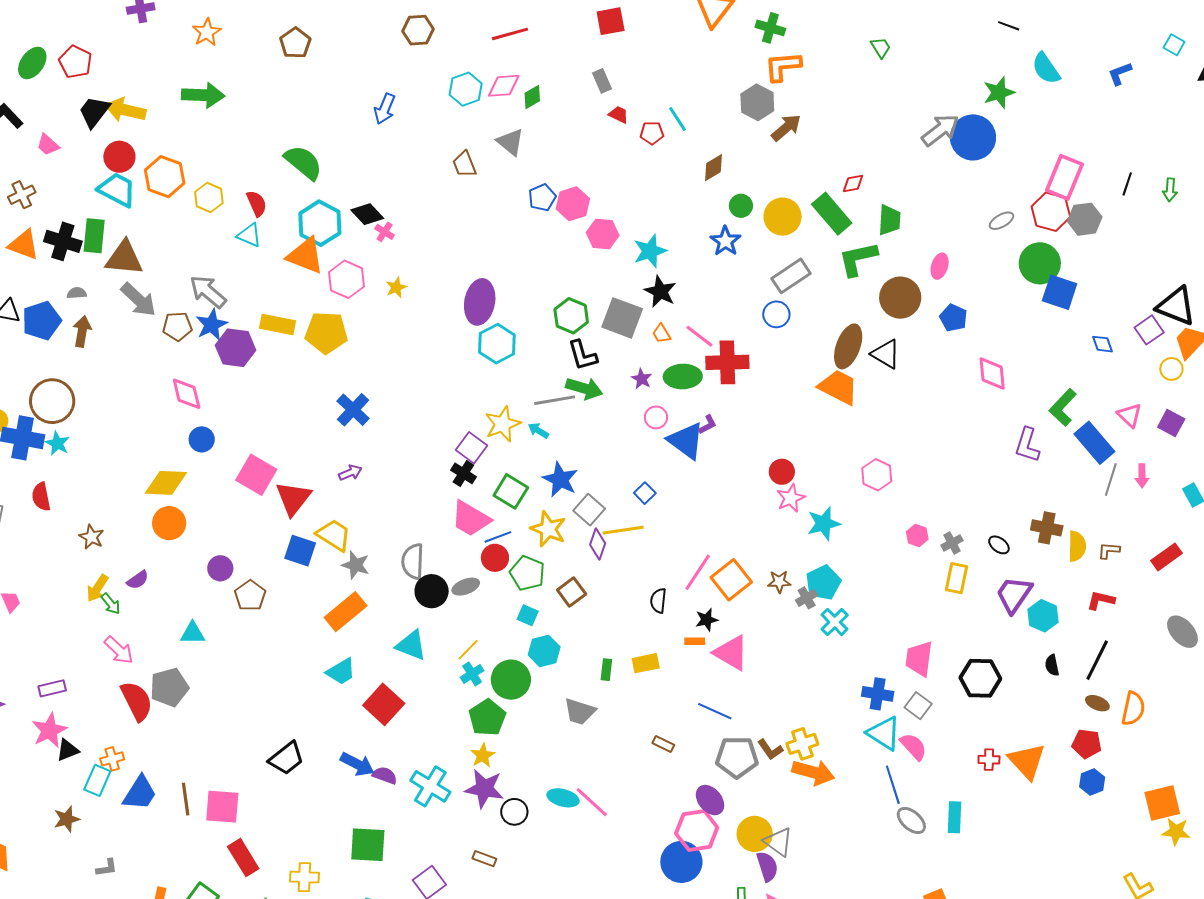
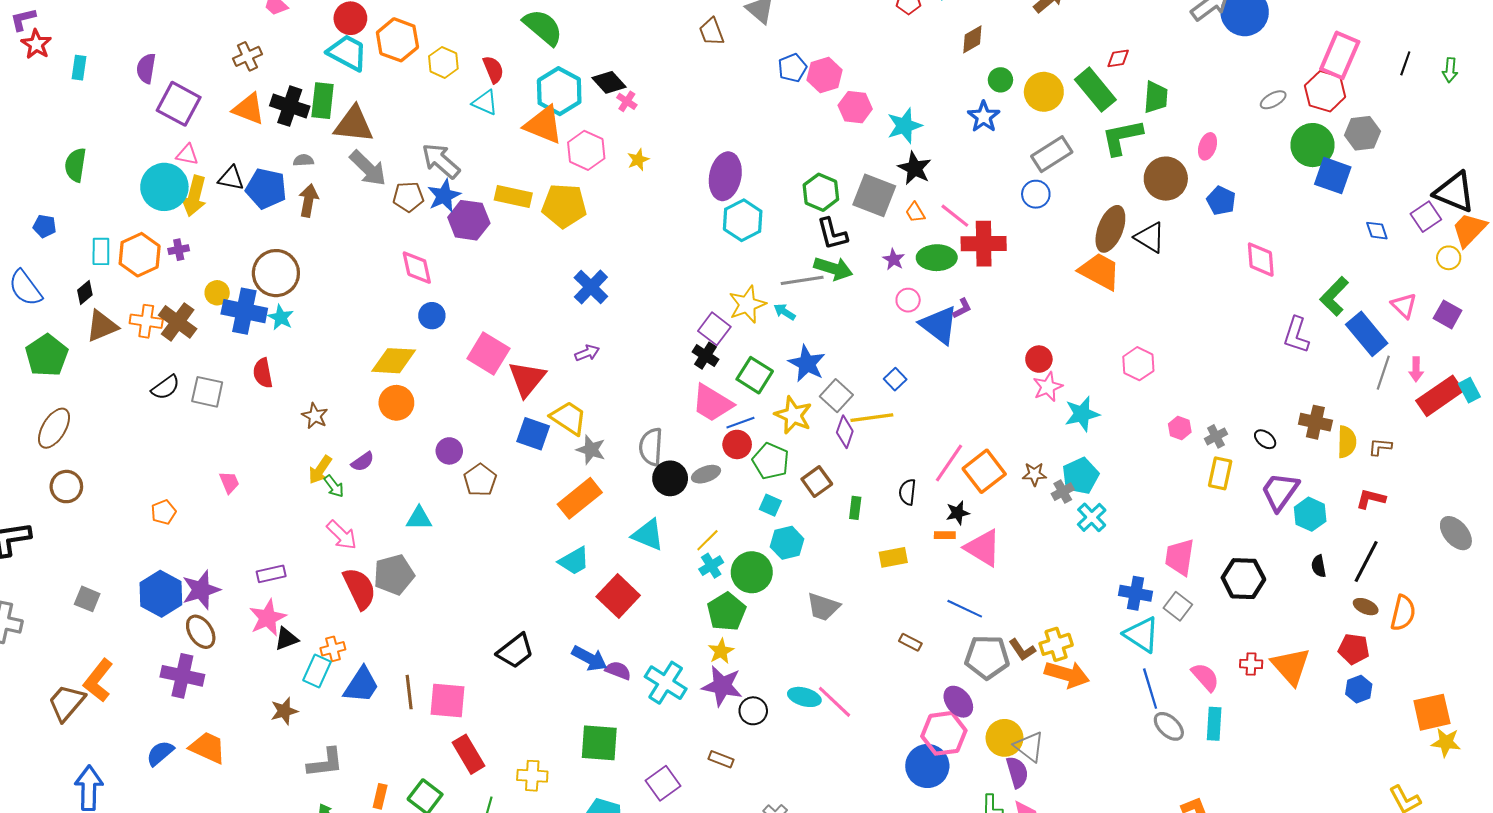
gray hexagon: (1085, 219) -> (1362, 133), moved
blue pentagon: (42, 321) -> (266, 189), turned 30
red rectangle: (1167, 557) -> (1440, 396), moved, size x1.4
green rectangle: (606, 670) -> (855, 508), moved
pink semicircle: (913, 746) -> (1205, 677), moved
gray L-shape: (107, 868) -> (325, 763), size x1.6

